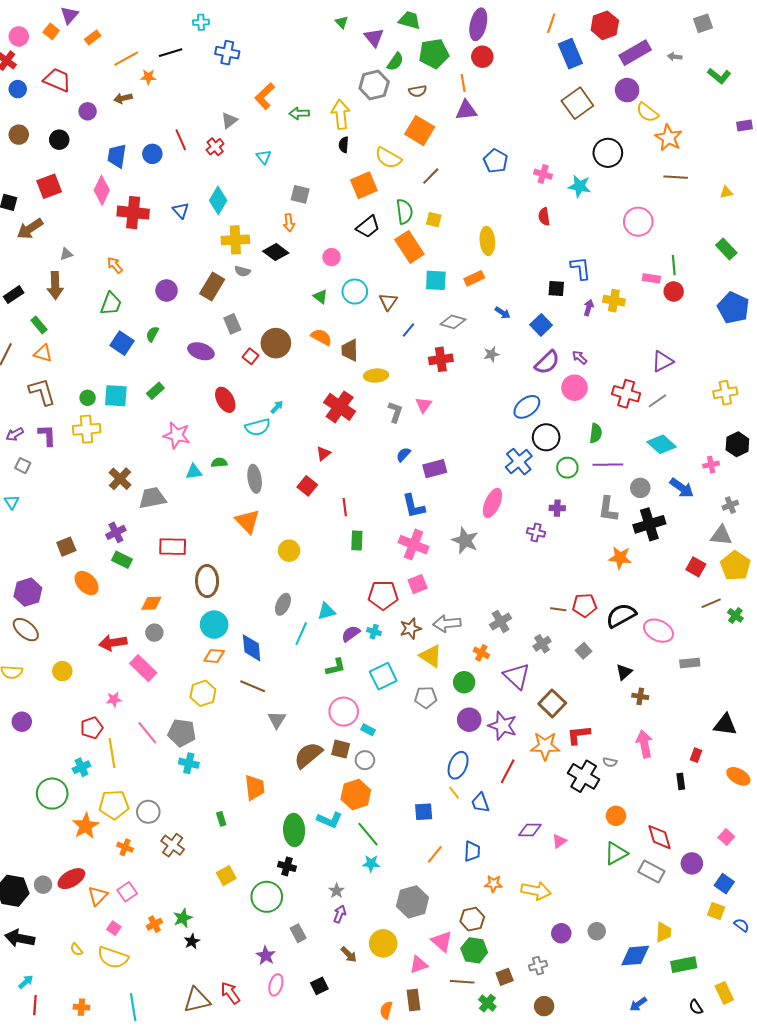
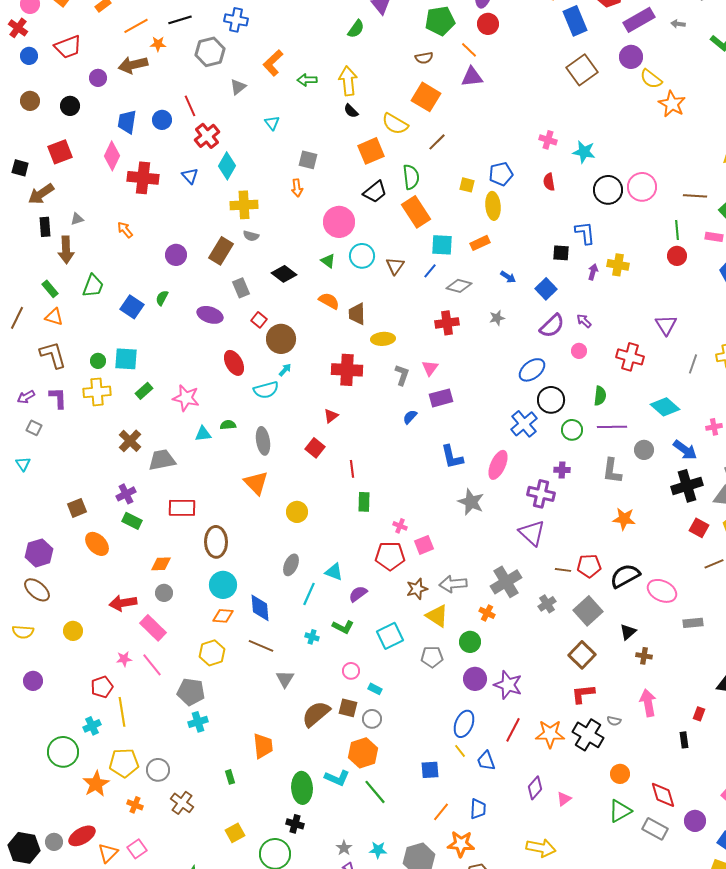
green semicircle: (395, 62) -> (356, 29), moved
red trapezoid: (57, 80) -> (68, 47), turned 136
orange line: (463, 83) -> (469, 50), turned -36
gray hexagon: (374, 85) -> (210, 52), moved
brown arrow: (123, 98) -> (133, 65), size x1.6
black semicircle: (344, 145) -> (351, 111), turned -49
red cross: (215, 147) -> (207, 136), moved, size x1.4
black circle: (608, 153) -> (608, 190), moved
blue pentagon: (496, 161) -> (501, 174), moved, turned 30
brown line: (676, 177) -> (695, 196), moved
yellow square: (434, 220) -> (467, 185), moved
black diamond: (276, 252) -> (284, 274), moved
pink circle: (332, 257) -> (339, 222), size x1.8
pink rectangle: (651, 278) -> (714, 237), moved
black rectangle: (14, 295) -> (45, 227), moved, turned -60
green trapezoid: (111, 304) -> (93, 286), moved
blue line: (408, 330) -> (430, 271), moved
brown circle: (276, 343) -> (281, 339), moved
purple triangle: (663, 361) -> (666, 325), turned -35
pink circle: (574, 388) -> (579, 351), size x0.6
green rectangle: (155, 391) -> (144, 391), moved
gray line: (657, 401) -> (693, 364), moved, turned -36
red cross: (340, 407) -> (347, 370), turned -32
purple rectangle: (435, 469) -> (441, 398), moved
blue L-shape: (414, 506) -> (452, 457), moved
black cross: (649, 524) -> (687, 486), moved
purple cross: (536, 532) -> (541, 494), size x1.5
pink cross: (414, 545) -> (400, 526), moved, size x0.5
cyan triangle: (326, 611) -> (334, 572), turned 36
gray cross: (501, 621) -> (506, 582), size x1.4
cyan cross: (374, 632) -> (312, 637), moved
gray square: (584, 651) -> (588, 611), size x1.8
green L-shape: (336, 667) -> (343, 627), turned 40
purple triangle: (517, 676) -> (532, 533), moved
brown square: (552, 703) -> (582, 655), moved
pink circle: (344, 712) -> (351, 671), size x0.6
pink line: (147, 733) -> (152, 665), moved
orange star: (545, 746) -> (550, 734), moved
cyan cross: (189, 763) -> (198, 722), turned -30
purple diamond: (530, 830) -> (535, 788), turned -50
cyan star: (371, 863) -> (378, 850), moved
orange star: (493, 884) -> (461, 844), moved, size x1.5

